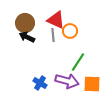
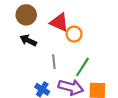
brown circle: (25, 23) -> (26, 15), moved
gray line: (53, 35) -> (54, 62), moved

